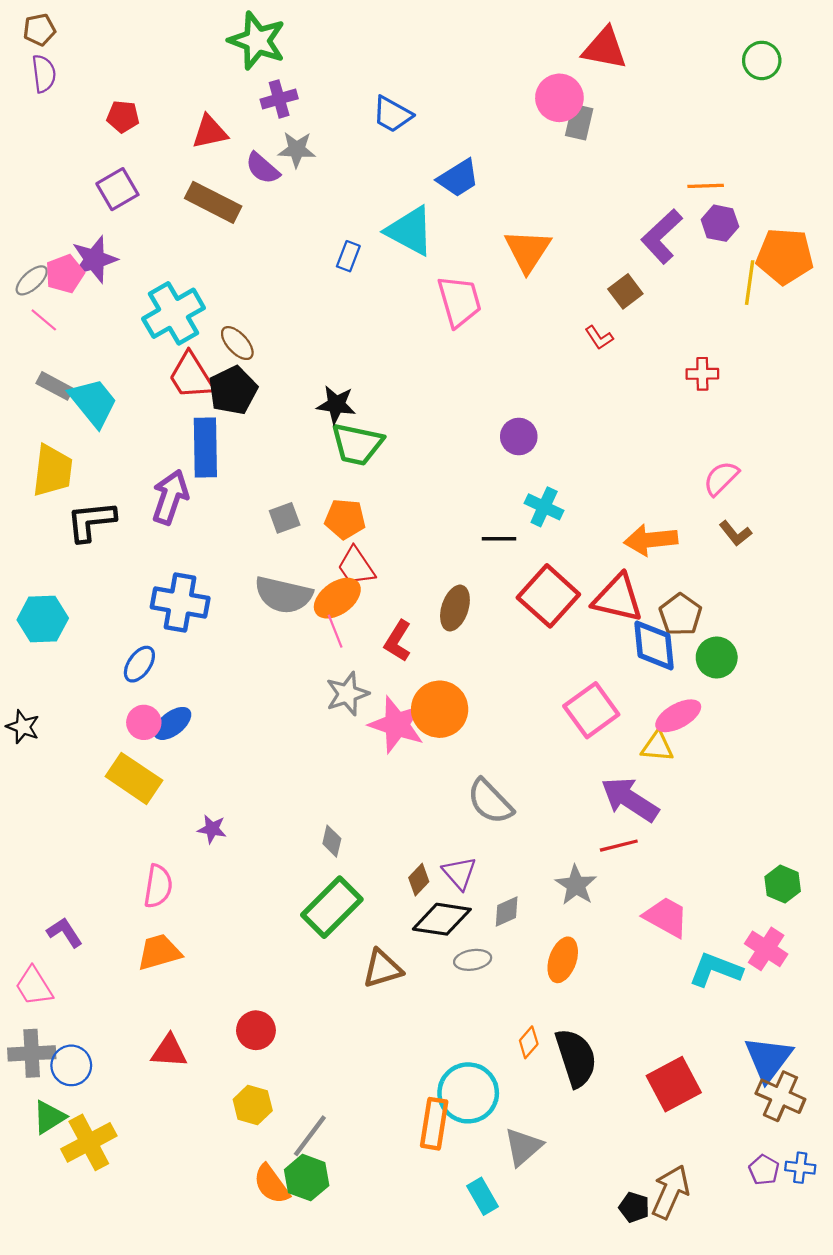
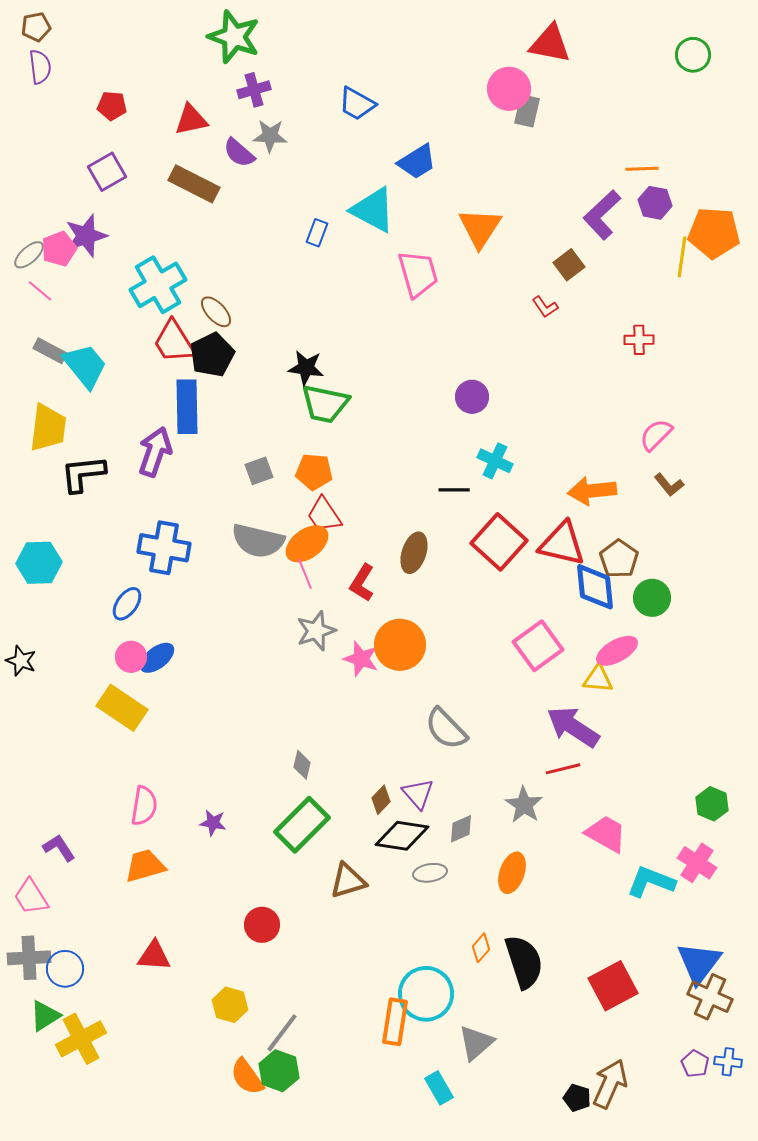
pink star: (397, 725) -> (361, 659), size x0.7
purple star: (212, 829) -> (213, 823), moved
red circle: (256, 1030) -> (262, 925), moved

